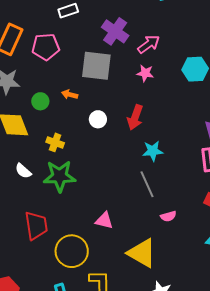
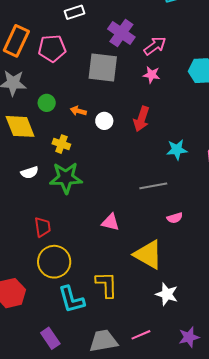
orange arrow: (70, 95) -> (78, 111), moved
cyan star: (153, 151) -> (177, 150), moved
white semicircle: (23, 171) -> (30, 172), turned -60
gray line: (147, 184) -> (153, 186), turned -76
red trapezoid: (36, 226) -> (42, 227), size x0.7
yellow circle: (72, 251) -> (54, 262), moved

